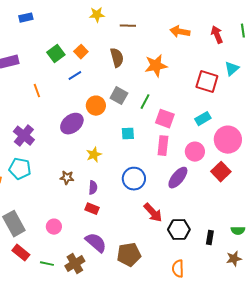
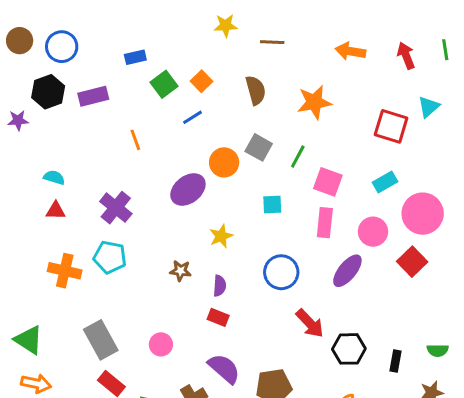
blue rectangle: (26, 18) -> (135, 57), moved

